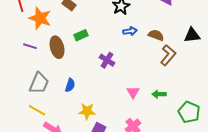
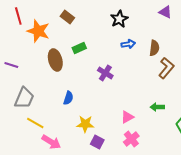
brown semicircle: (156, 35) -> (154, 48), turned 77
purple line: (30, 46) -> (11, 65), moved
gray trapezoid: (39, 83) -> (24, 98), moved
pink triangle: (133, 92) -> (127, 117), moved, turned 32

